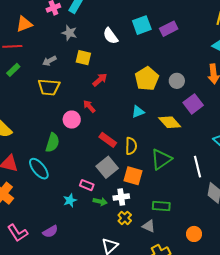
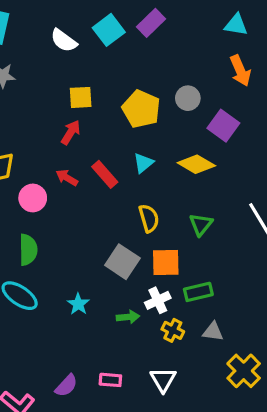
white semicircle: (111, 36) -> (64, 40), moved
yellow square: (83, 58) -> (81, 97), moved
pink circle: (72, 120) -> (33, 198), moved
red rectangle: (108, 140) -> (105, 174), moved, turned 30
green triangle: (161, 159) -> (201, 224), size x0.7
pink rectangle: (87, 185) -> (110, 380), moved
cyan star: (70, 200) -> (78, 304), moved
green rectangle: (161, 206) -> (198, 292), moved

